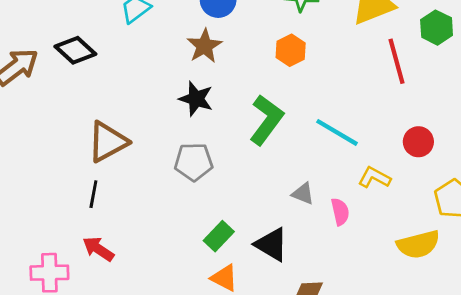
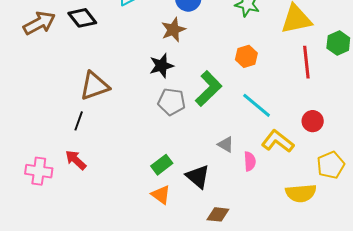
orange hexagon: (291, 50) -> (246, 56), moved
black star: (196, 99) -> (161, 66), turned 30
gray pentagon: (194, 162) -> (172, 102), moved
yellow L-shape: (374, 178) -> (278, 141), size x1.4

